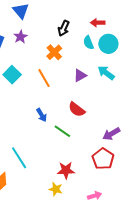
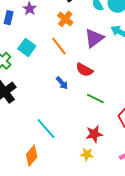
purple triangle: (80, 75) -> (94, 38), size x1.5
red semicircle: (77, 109) -> (84, 70), moved
green line: (62, 131) -> (95, 99), moved

